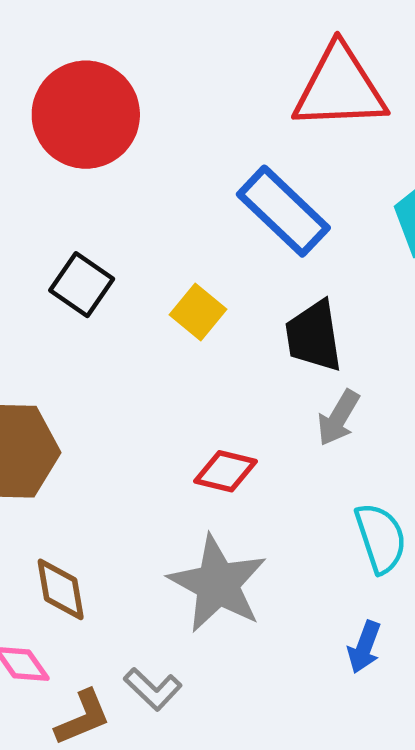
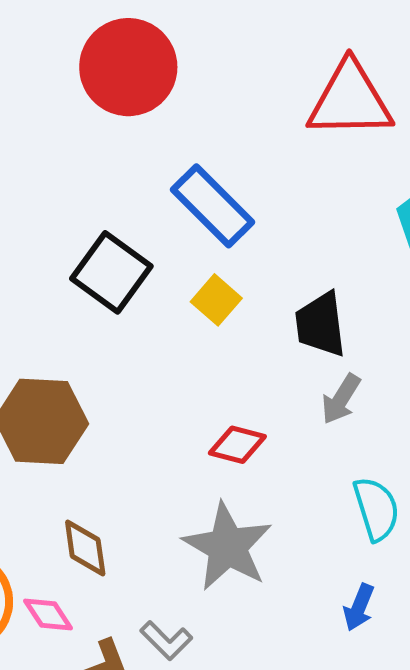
red circle: (86, 115) -> (128, 67), moved
blue rectangle: (283, 211) -> (212, 206), moved
black square: (82, 285) -> (111, 272), size x1.4

